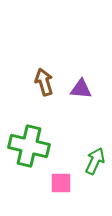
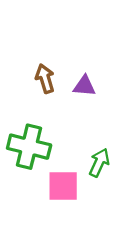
pink square: (61, 183) -> (63, 186), size x1.4

